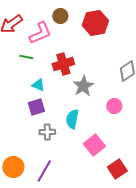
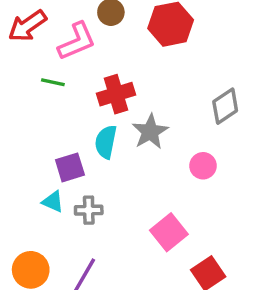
cyan triangle: (38, 85) -> (53, 202), moved
cyan semicircle: (72, 119) -> (106, 142), moved

